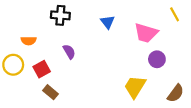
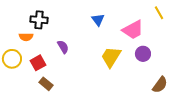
black cross: (60, 15) -> (39, 20), moved
pink trapezoid: (146, 33) -> (133, 30), turned -45
yellow trapezoid: (135, 87) -> (111, 57), moved

